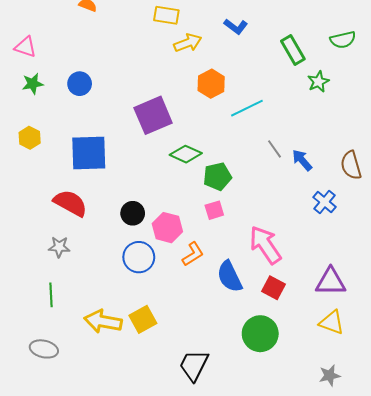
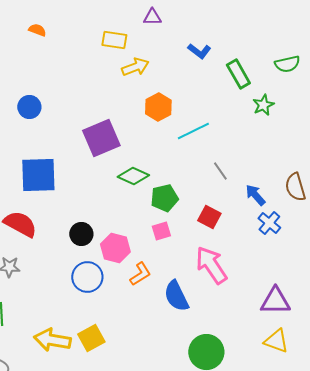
blue L-shape: (236, 27) -> (199, 51), moved
blue arrow: (302, 160) -> (255, 195), moved
red square: (273, 288) -> (209, 217), moved

